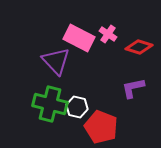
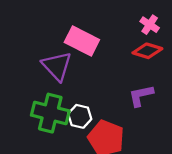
pink cross: (108, 34) -> (150, 25), moved

